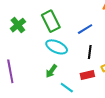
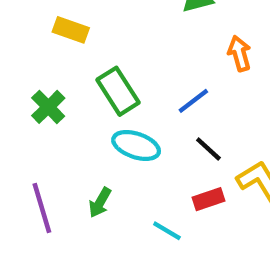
black line: (90, 52) -> (208, 149), turned -48
green arrow: (51, 71) -> (100, 203), moved

